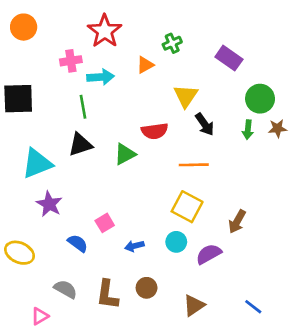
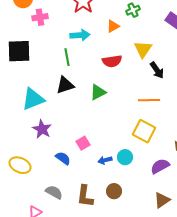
pink cross: (71, 61) -> (40, 17), moved
red semicircle: (155, 131) -> (112, 61), moved
cyan circle: (176, 242) -> (125, 157), moved
brown triangle: (194, 305) -> (162, 200), moved

